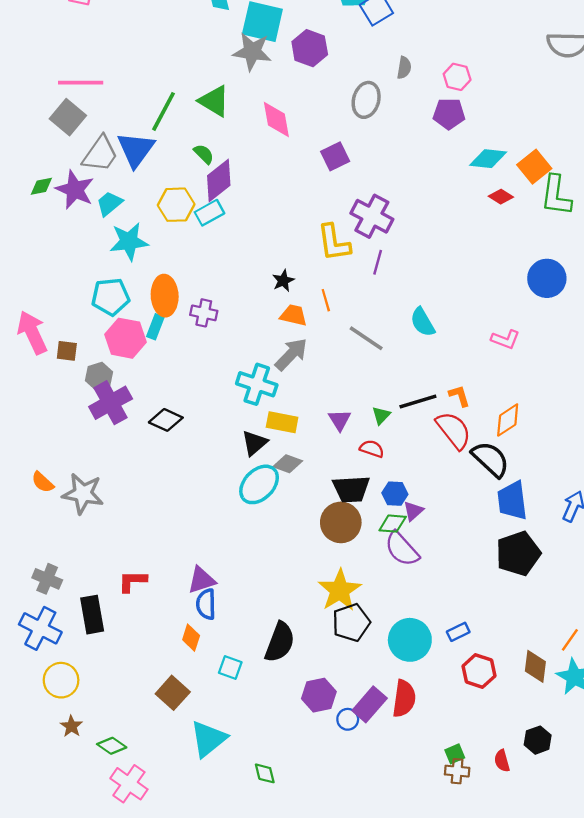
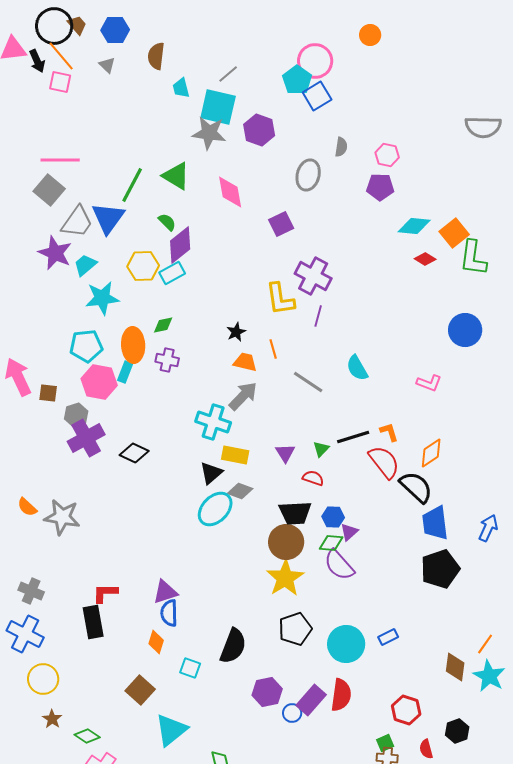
green diamond: (41, 186) -> (163, 325), moved
yellow star: (340, 590) -> (285, 578), moved
black rectangle: (92, 615) -> (93, 622), moved
red hexagon: (479, 671) -> (406, 710), moved

